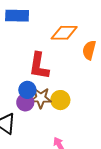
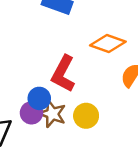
yellow circle: (60, 100) -> (86, 116), moved

